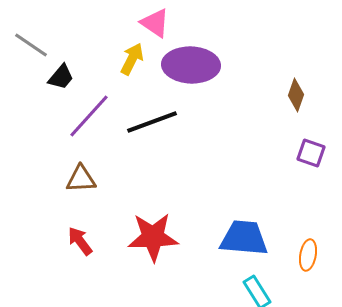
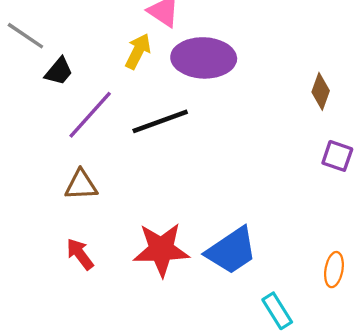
blue trapezoid: (244, 238) -> (231, 251), moved, turned 141

